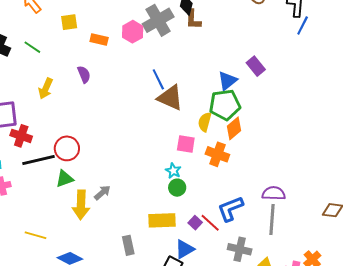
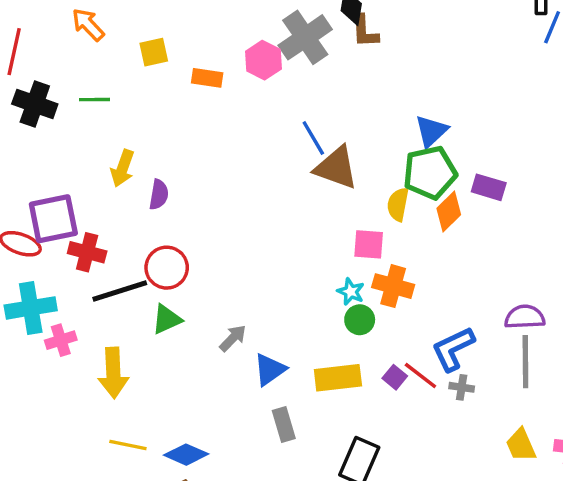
green line: (32, 47) -> (95, 100), turned -30
purple rectangle: (256, 66) -> (489, 187), moved, turned -30
purple semicircle: (84, 74) -> (159, 195), moved, turned 36
orange cross: (217, 154) -> (393, 286), moved
yellow arrow: (81, 205) -> (113, 373), moved
yellow line: (36, 235) -> (128, 445), moved
blue triangle: (185, 249) -> (270, 370), moved
gray cross: (240, 249) -> (462, 387), moved, size x0.6

